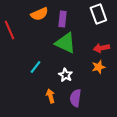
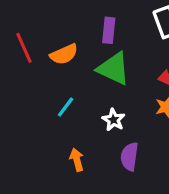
orange semicircle: (39, 14) -> (64, 54), moved
orange arrow: (50, 96) -> (77, 160), moved

